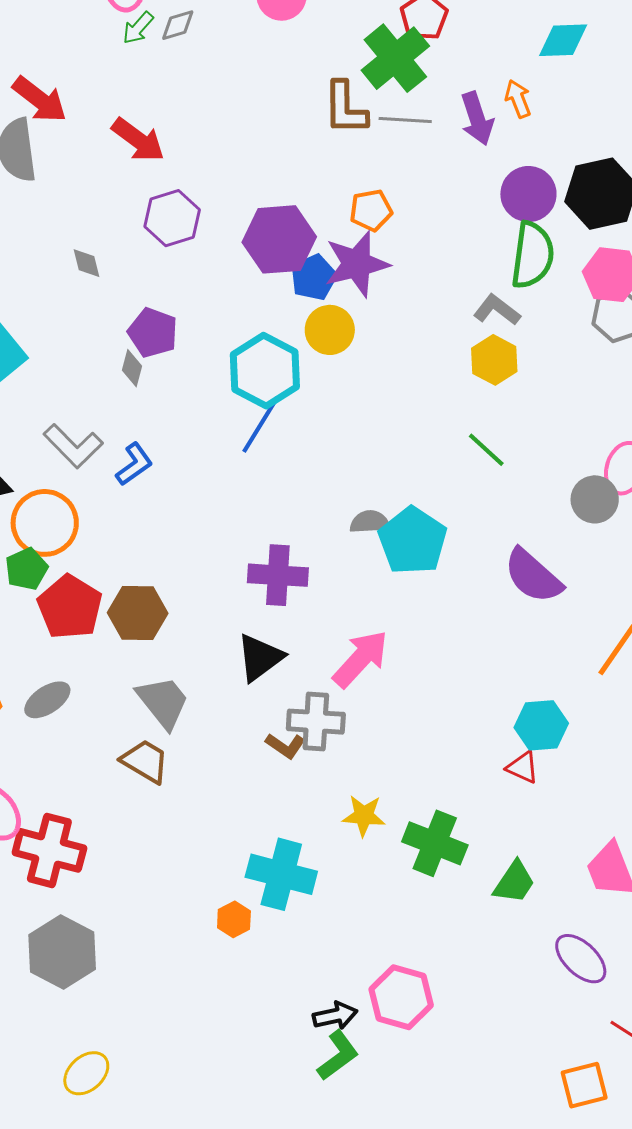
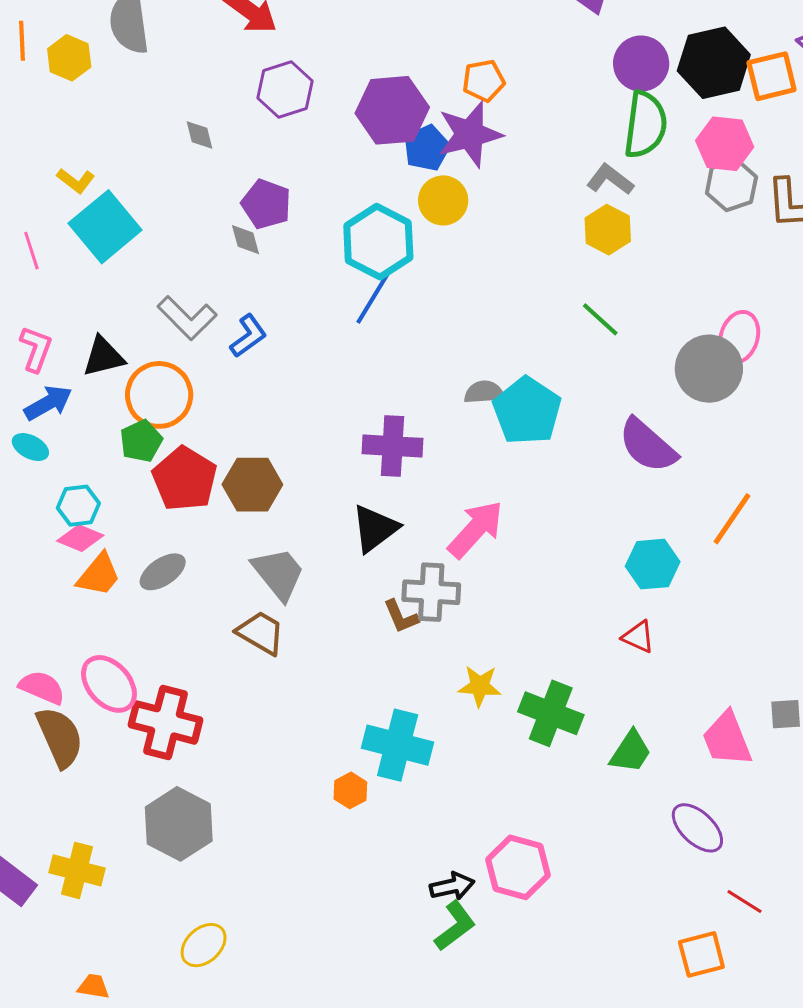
gray diamond: (132, 368) -> (246, 240), turned -30
gray circle: (595, 499) -> (709, 369), size x1.4
cyan hexagon: (541, 725) -> (653, 564), moved
brown L-shape: (285, 746) -> (401, 616), turned 33

